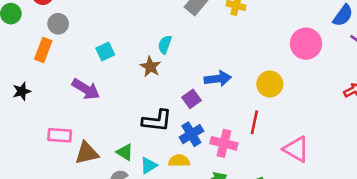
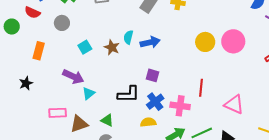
gray circle: (58, 24) -> (62, 23), moved
pink circle: (306, 44) -> (233, 41), moved
brown star: (150, 67) -> (112, 47), moved
blue arrow: (218, 79) -> (150, 42), moved
yellow circle: (270, 84) -> (205, 42), moved
purple square: (192, 99) -> (152, 75), turned -32
cyan triangle: (149, 165) -> (89, 93), moved

